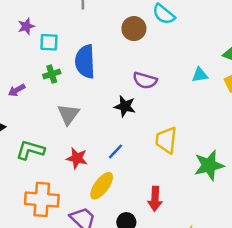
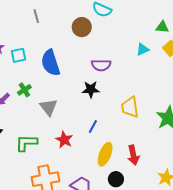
green cross: (52, 74) -> (24, 90), moved
red star: (77, 158) -> (64, 140), turned 30
yellow ellipse: (102, 186) -> (105, 154), moved

